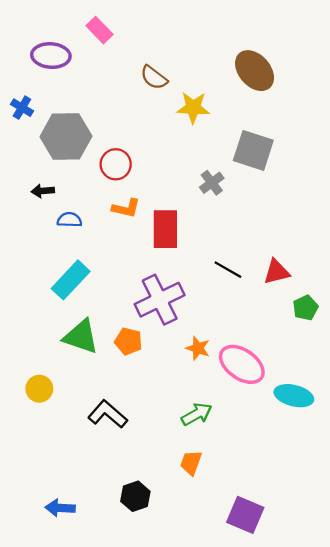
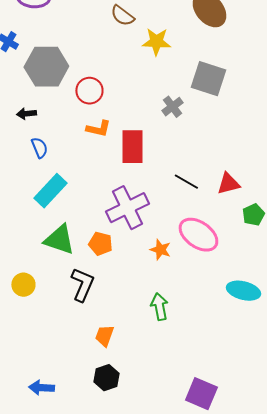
blue semicircle: (69, 220) -> (39, 148), moved, turned 65
pink ellipse: (242, 364) -> (198, 235), moved
black L-shape: (108, 414) -> (82, 285), moved, turned 72
green arrow: (197, 414) -> (159, 307), turned -72
orange trapezoid: (191, 463) -> (104, 336), moved

